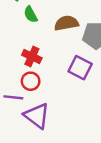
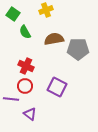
purple square: (80, 68) -> (57, 87), moved
purple triangle: (37, 116) -> (30, 114), size x0.6

